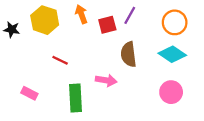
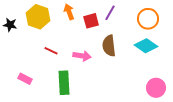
pink arrow: (106, 80) -> (82, 56), moved
pink circle: (171, 92) -> (156, 88), moved

